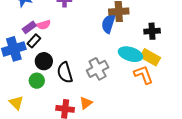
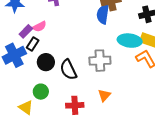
gray cross: (98, 69) -> (100, 61), turned 35
green circle: (37, 81) -> (41, 92), moved
orange triangle: (86, 103) -> (104, 95), moved

